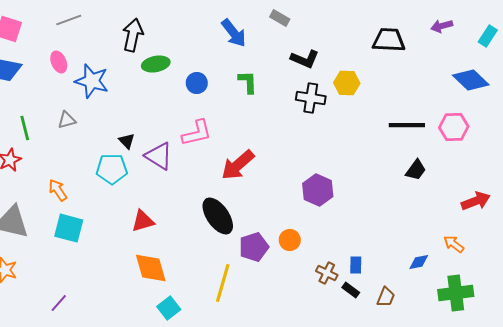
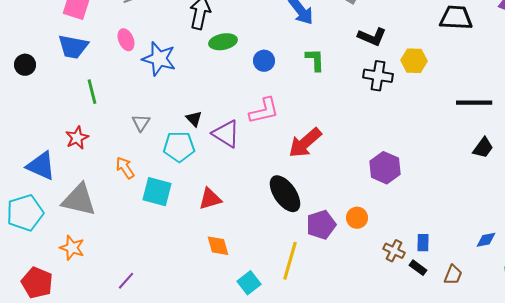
gray triangle: (67, 120) -> (141, 123), moved, turned -42
green line: (25, 128) -> (92, 92), moved
cyan square: (69, 228) -> (157, 192), moved
orange diamond: (151, 268) -> (218, 246), size x0.7
cyan square: (169, 308) -> (249, 283), moved

